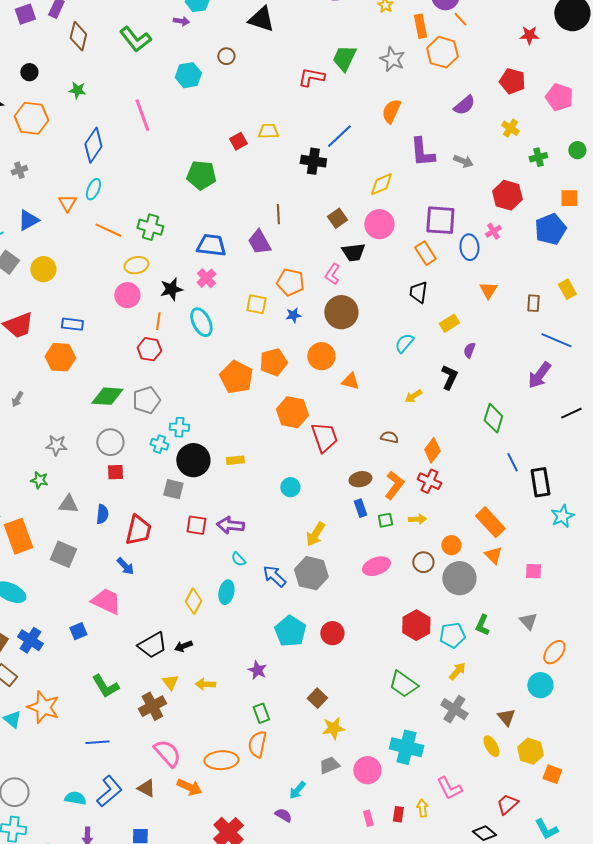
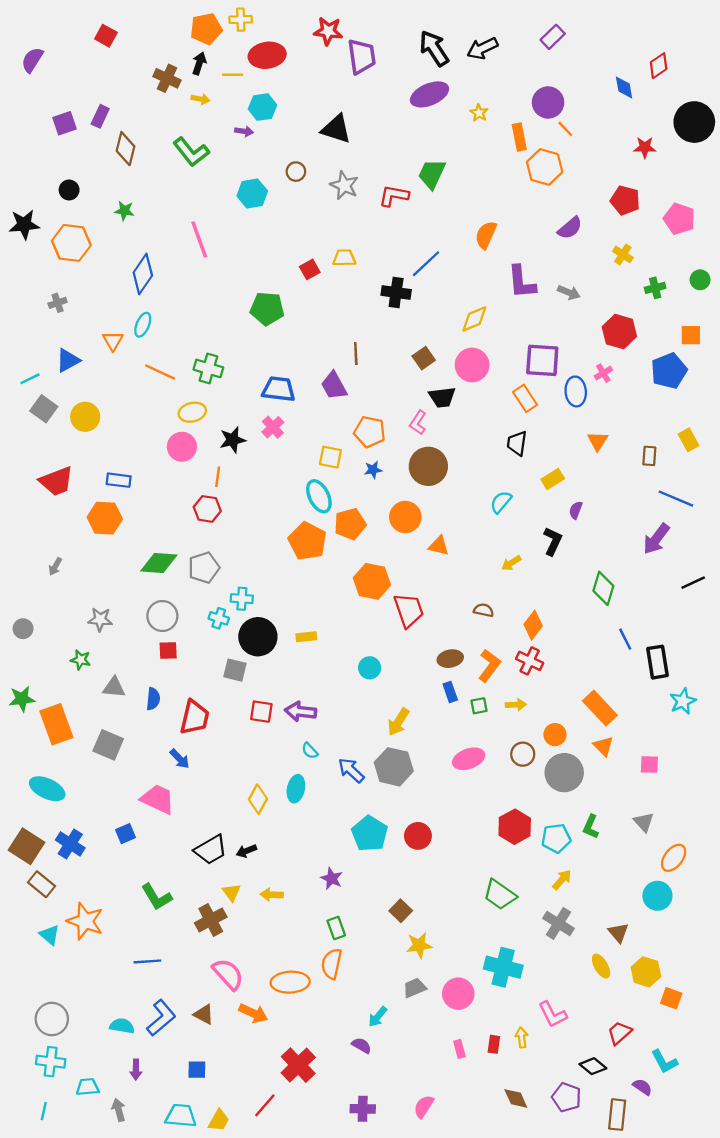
gray star: (392, 59) -> (344, 185), moved
cyan ellipse: (201, 322) -> (319, 496), moved

